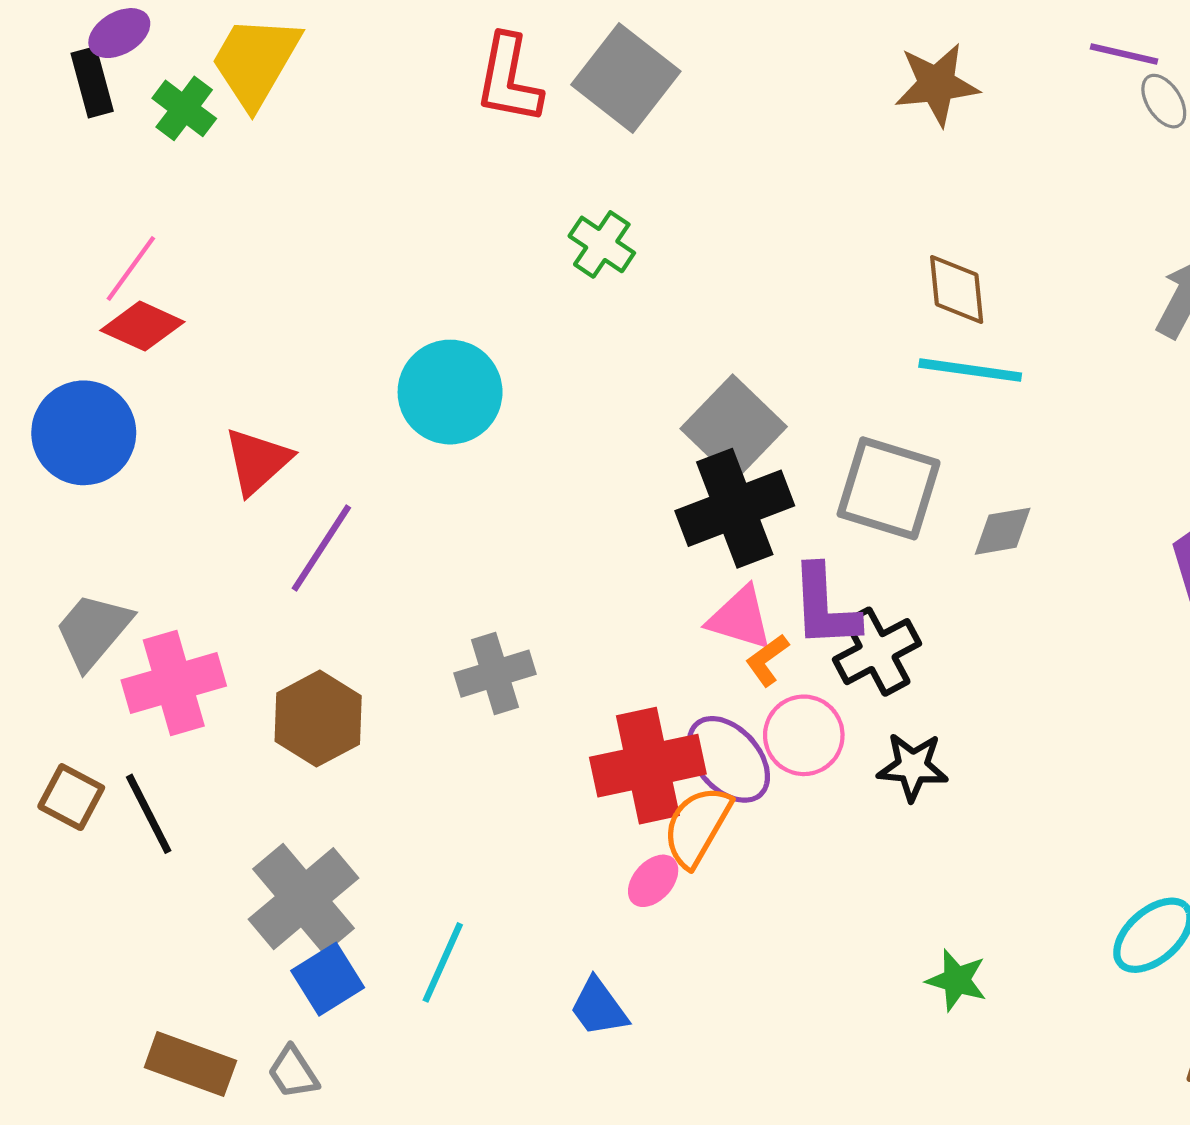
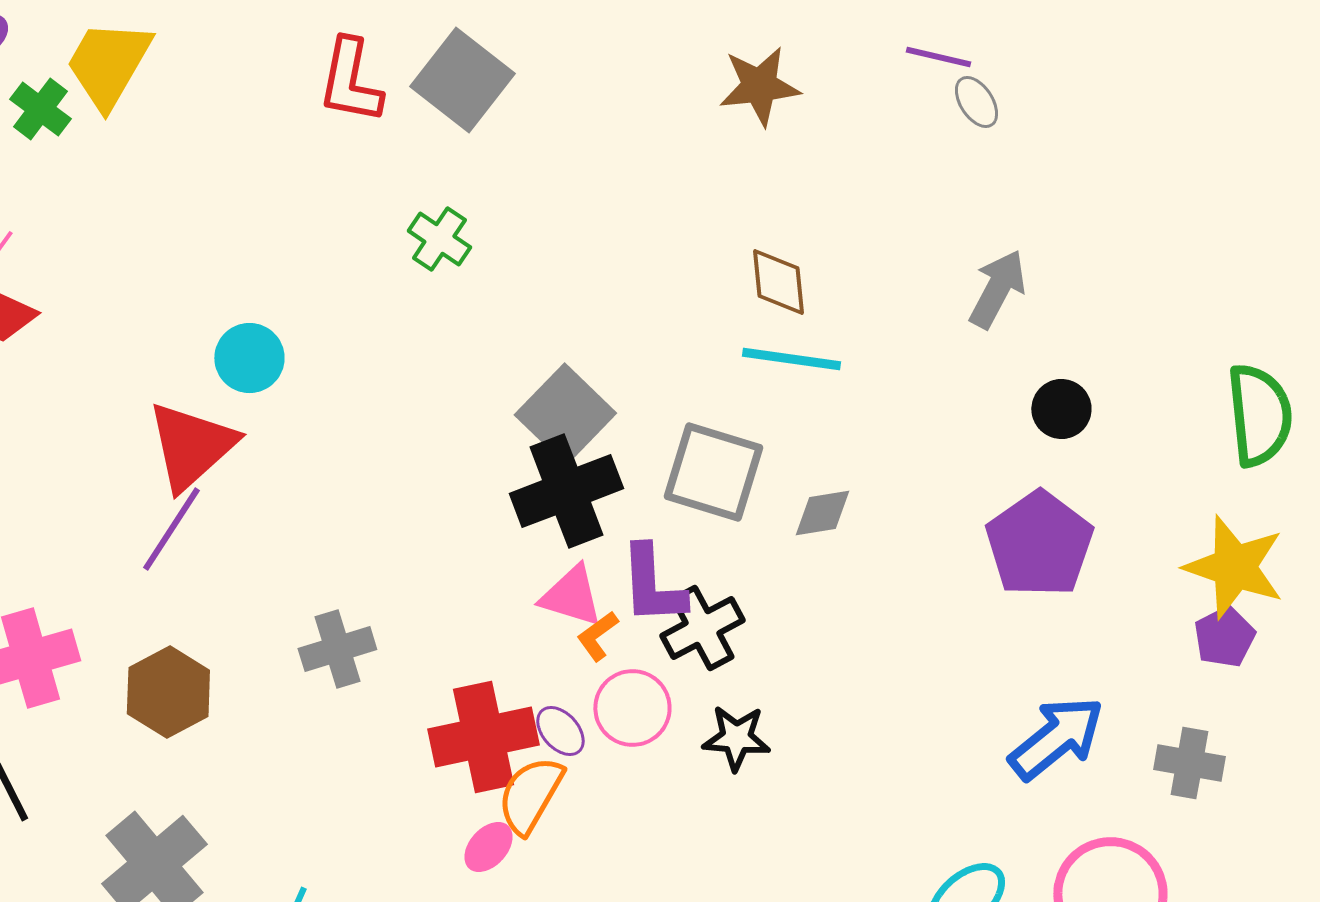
cyan circle: (450, 392) -> (249, 358), moved, size x0.7
red triangle: (257, 461) -> (191, 446), moved, size x1.4
purple ellipse: (728, 759) -> (560, 731), size x0.6

